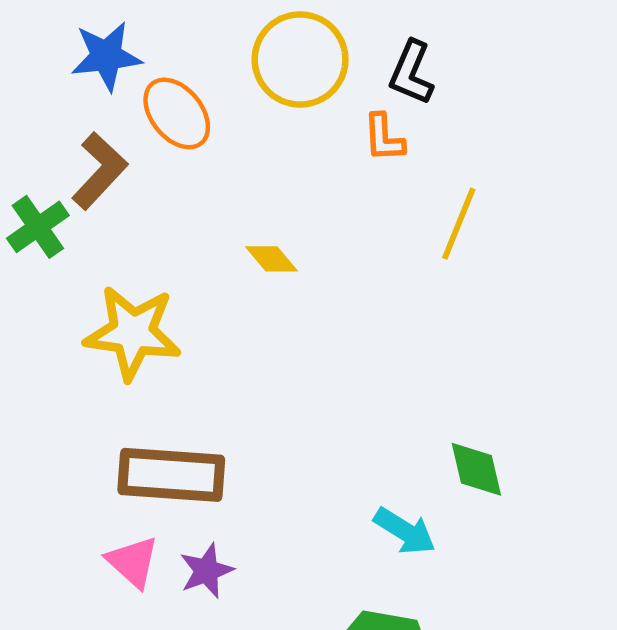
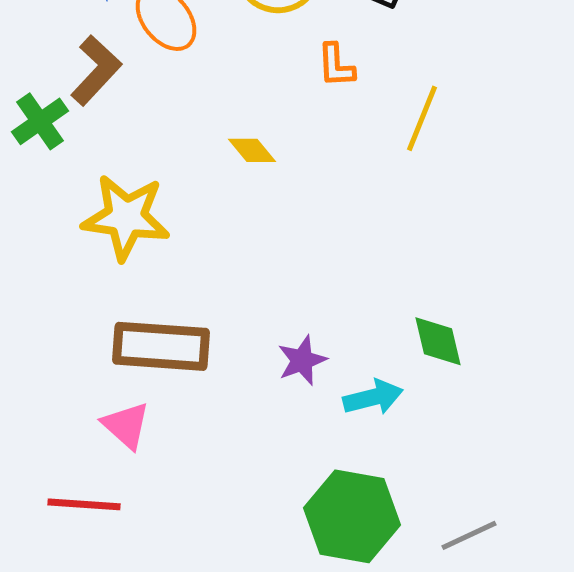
orange L-shape: (384, 138) -> (336, 65), moved
cyan arrow: (405, 531) -> (373, 397), turned -46
purple star: (206, 571) -> (302, 360), moved

